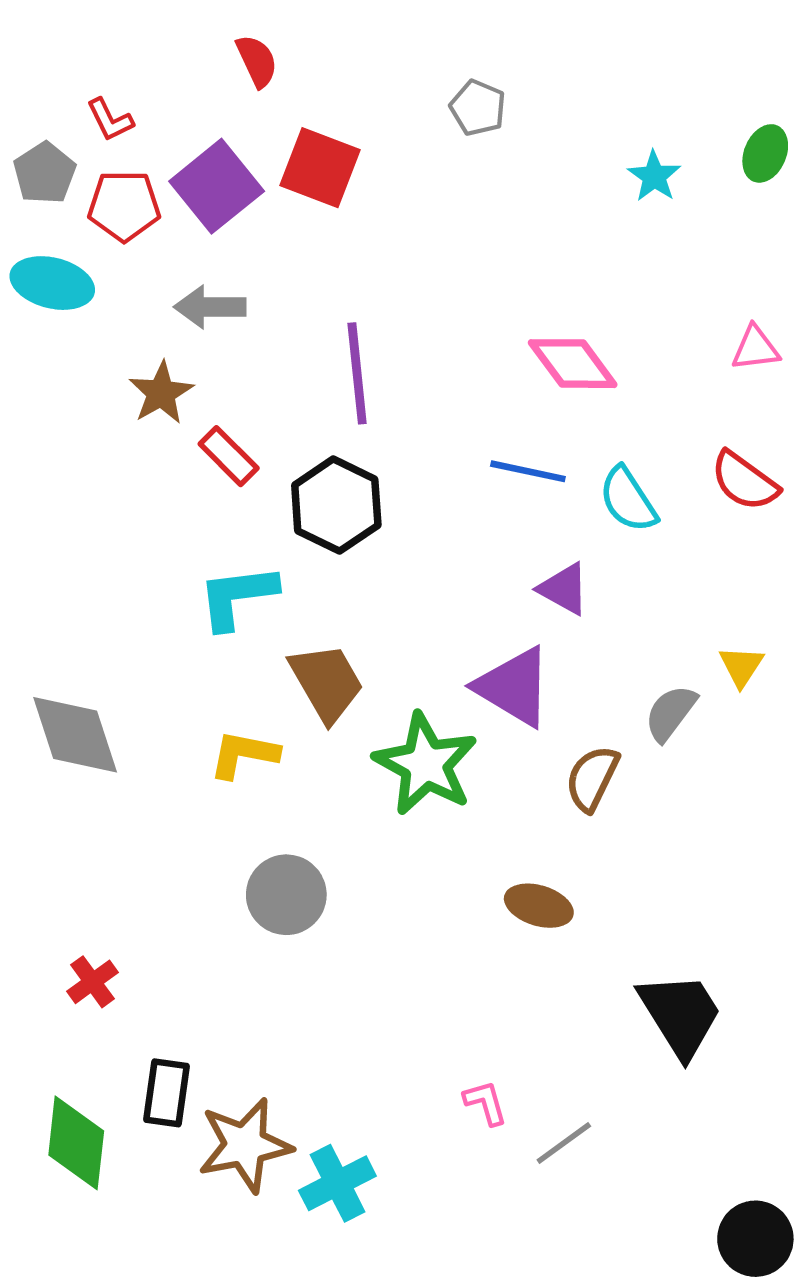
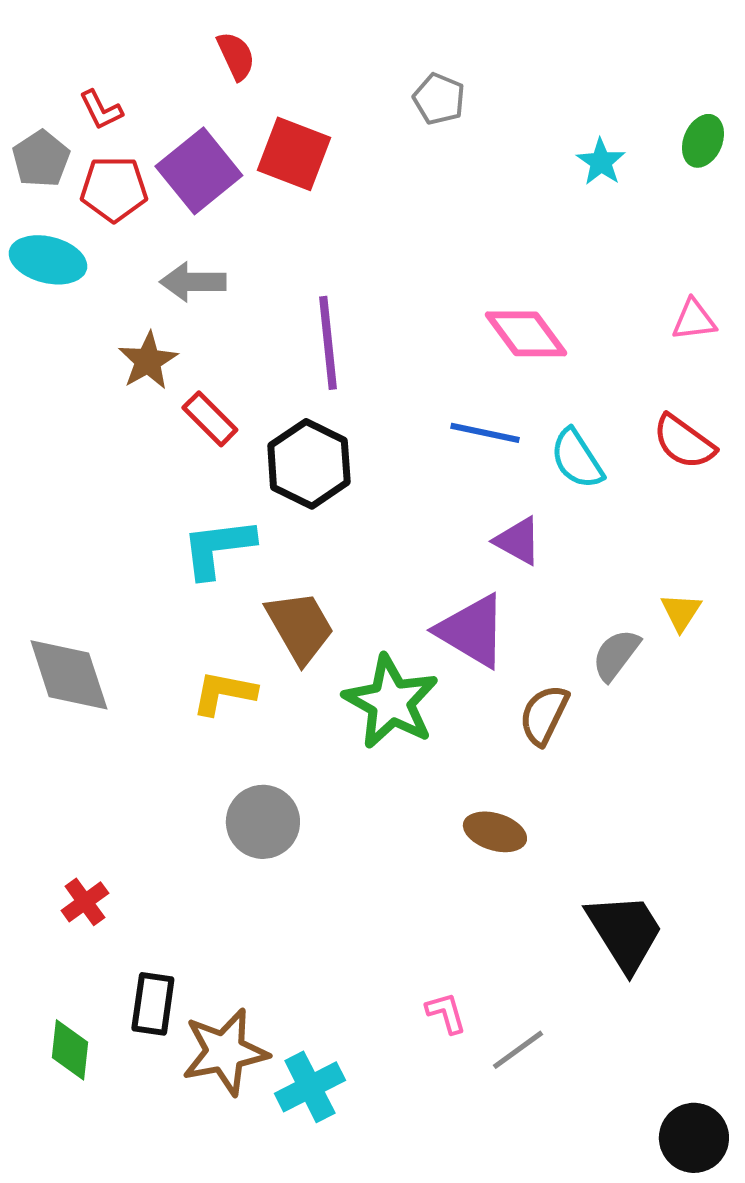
green diamond: (76, 1143) -> (70, 1050), size x0.7

